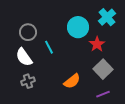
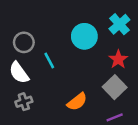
red star: (97, 44) -> (118, 59), moved

